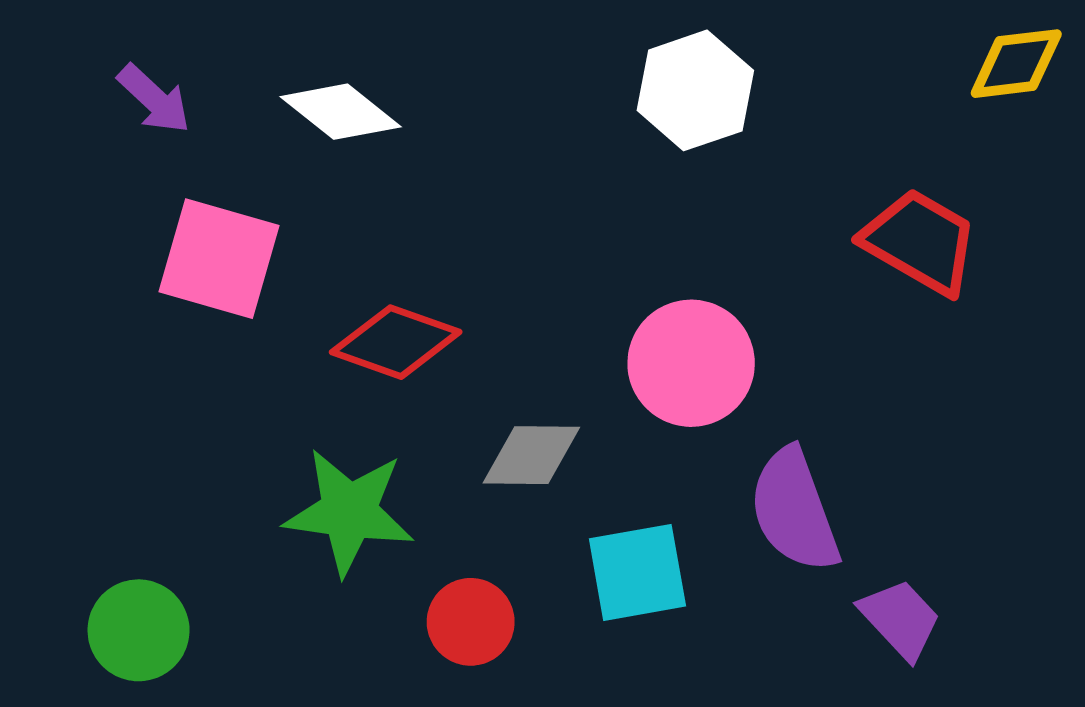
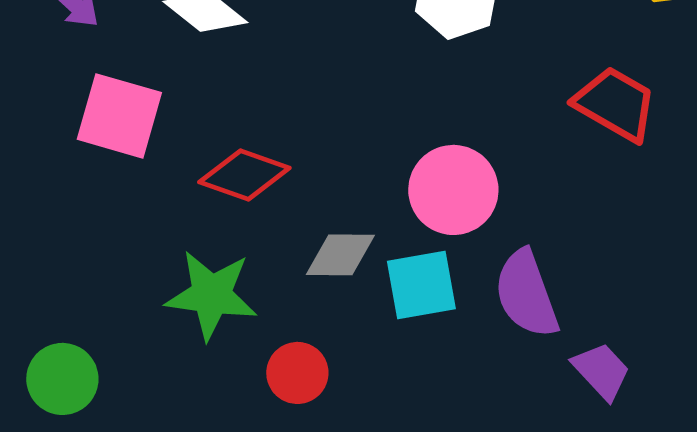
cyan square: (637, 572) -> (421, 285), moved

